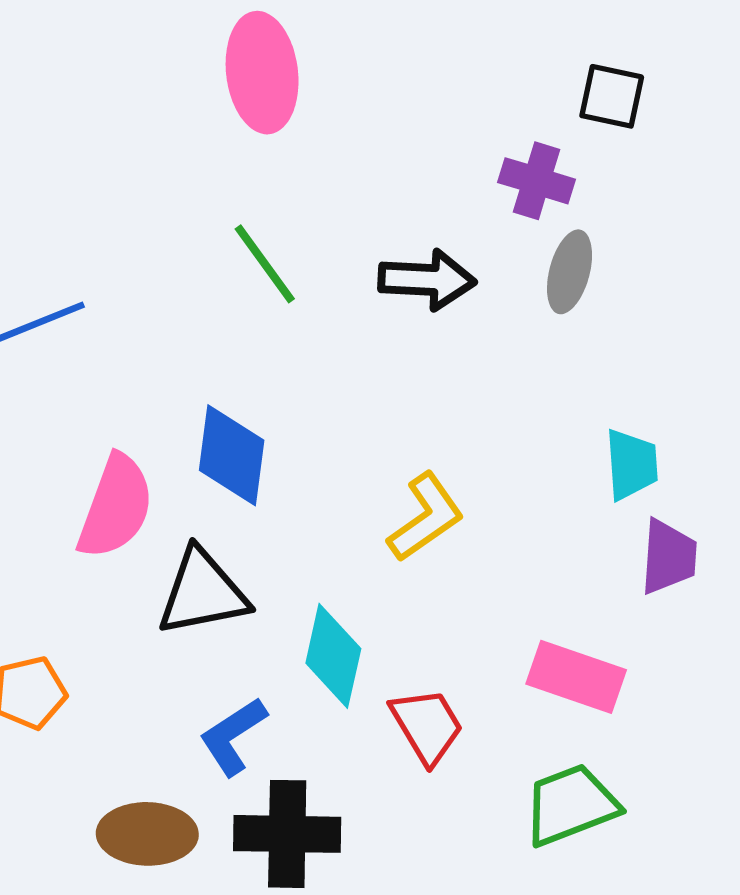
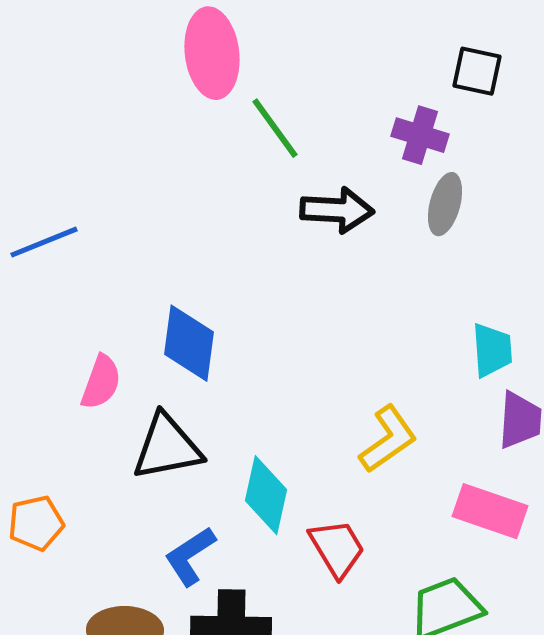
green line: (265, 264) -> (275, 128), moved
pink semicircle: (116, 507) -> (101, 382), size x0.7
yellow L-shape: (426, 517) -> (388, 439), moved
pink rectangle: (576, 677) -> (490, 511), moved

